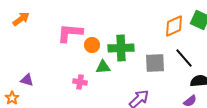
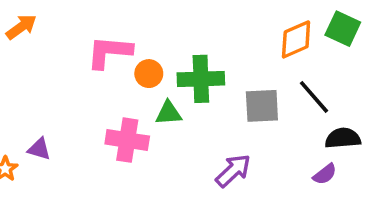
purple triangle: (27, 80) -> (39, 149), moved
pink cross: (80, 82) -> (127, 140), size x1.6

